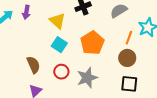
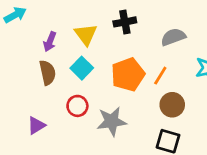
purple arrow: (26, 12) -> (50, 42), moved
orange line: (129, 38) -> (160, 76), moved
brown semicircle: (33, 65) -> (47, 73), moved

